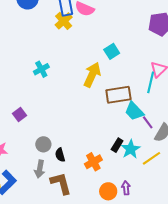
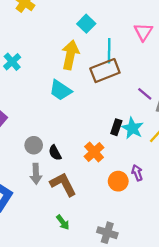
cyan line: (151, 82) -> (109, 51), moved
cyan trapezoid: (134, 111) -> (60, 90), moved

